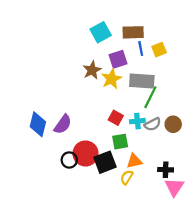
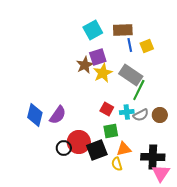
purple square: (118, 59) -> (98, 57), moved
gray rectangle: (142, 81) -> (131, 75), turned 30
black cross: (166, 170) -> (153, 157), size x1.6
yellow semicircle: (127, 177) -> (117, 164), turned -48

